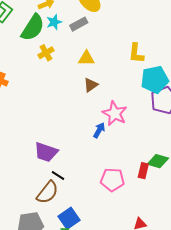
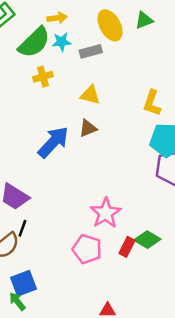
pink star: (115, 113) -> (106, 213), moved
blue arrow: (99, 130) -> (53, 142), moved, size x1.8
black line: (58, 175) -> (22, 228), turned 64

